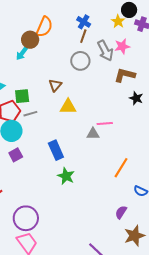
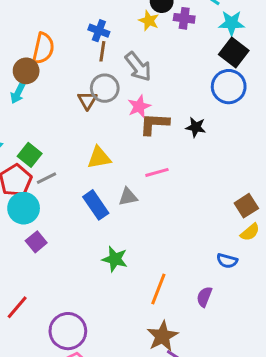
pink star: (122, 46) -> (139, 106), moved
brown L-shape: (125, 75) -> (154, 124), moved
brown triangle: (55, 85) -> (87, 100), moved
green square: (22, 96) -> (30, 155), turned -35
gray triangle: (93, 134) -> (128, 197), moved
blue rectangle: (56, 150) -> (96, 205), moved
orange line: (121, 168) -> (158, 289), moved
brown star: (134, 236) -> (162, 336), moved

